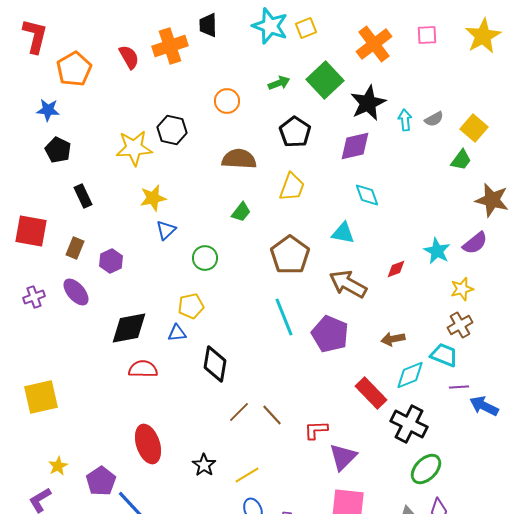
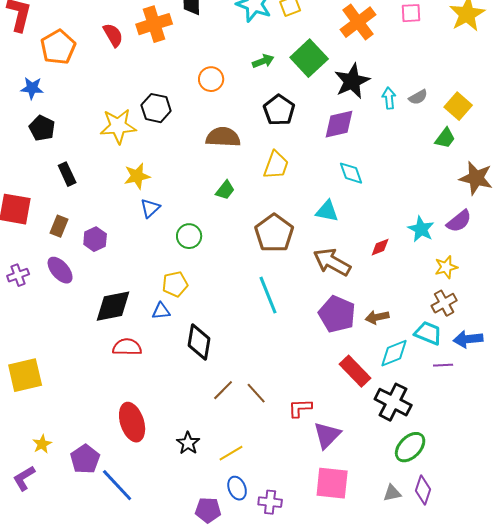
purple pentagon: (330, 334) -> (337, 314), moved
blue arrow: (484, 406) -> (468, 339), moved, turned -32

